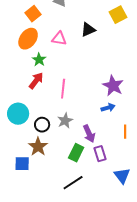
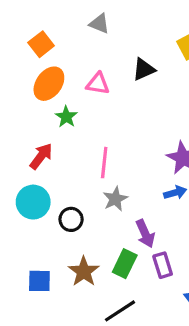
orange square: (33, 14) -> (41, 44), moved
red arrow: (36, 81) -> (41, 156), moved
gray star: (65, 121) -> (115, 199), moved
brown star: (38, 147) -> (84, 271), moved

